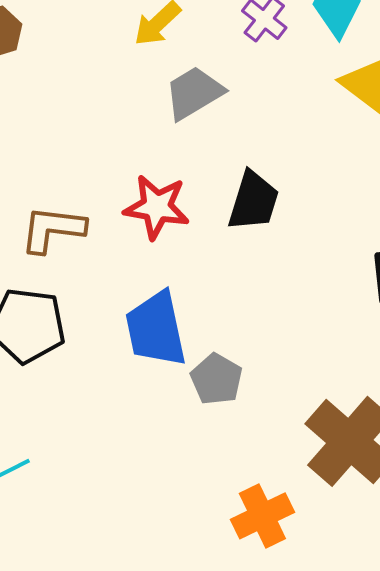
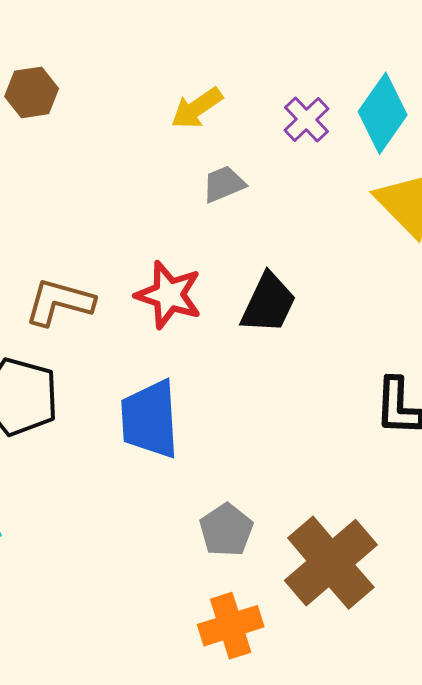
gray trapezoid: (194, 93) -> (224, 184), size x0.7
gray pentagon: (216, 379) -> (226, 530), moved

